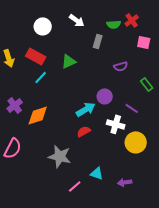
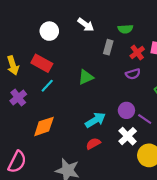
red cross: (132, 20) -> (137, 53), moved
green triangle: (69, 61) -> (86, 77), moved
purple circle: (105, 96) -> (126, 110), moved
purple cross: (15, 105) -> (18, 98), moved
white cross: (116, 124) -> (128, 136), turned 30

